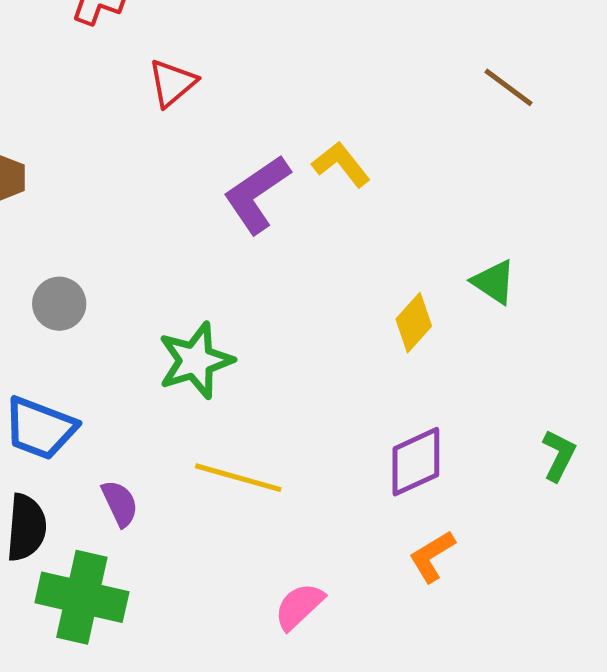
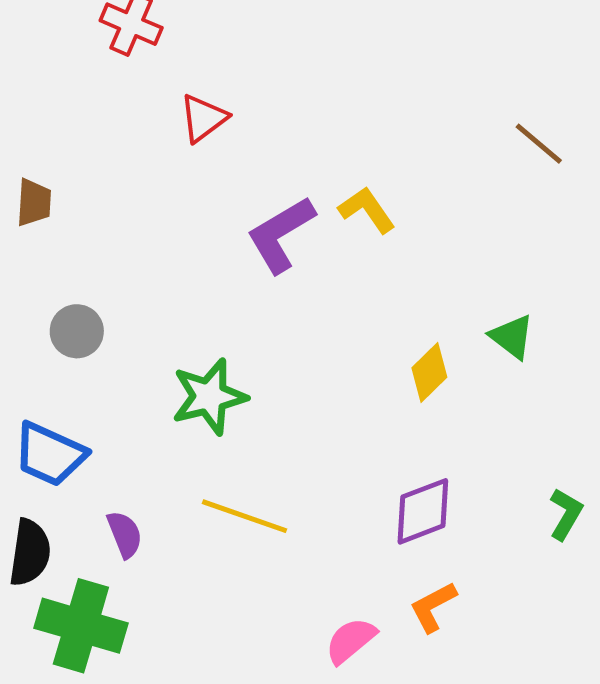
pink semicircle: (299, 606) -> (351, 641), moved

